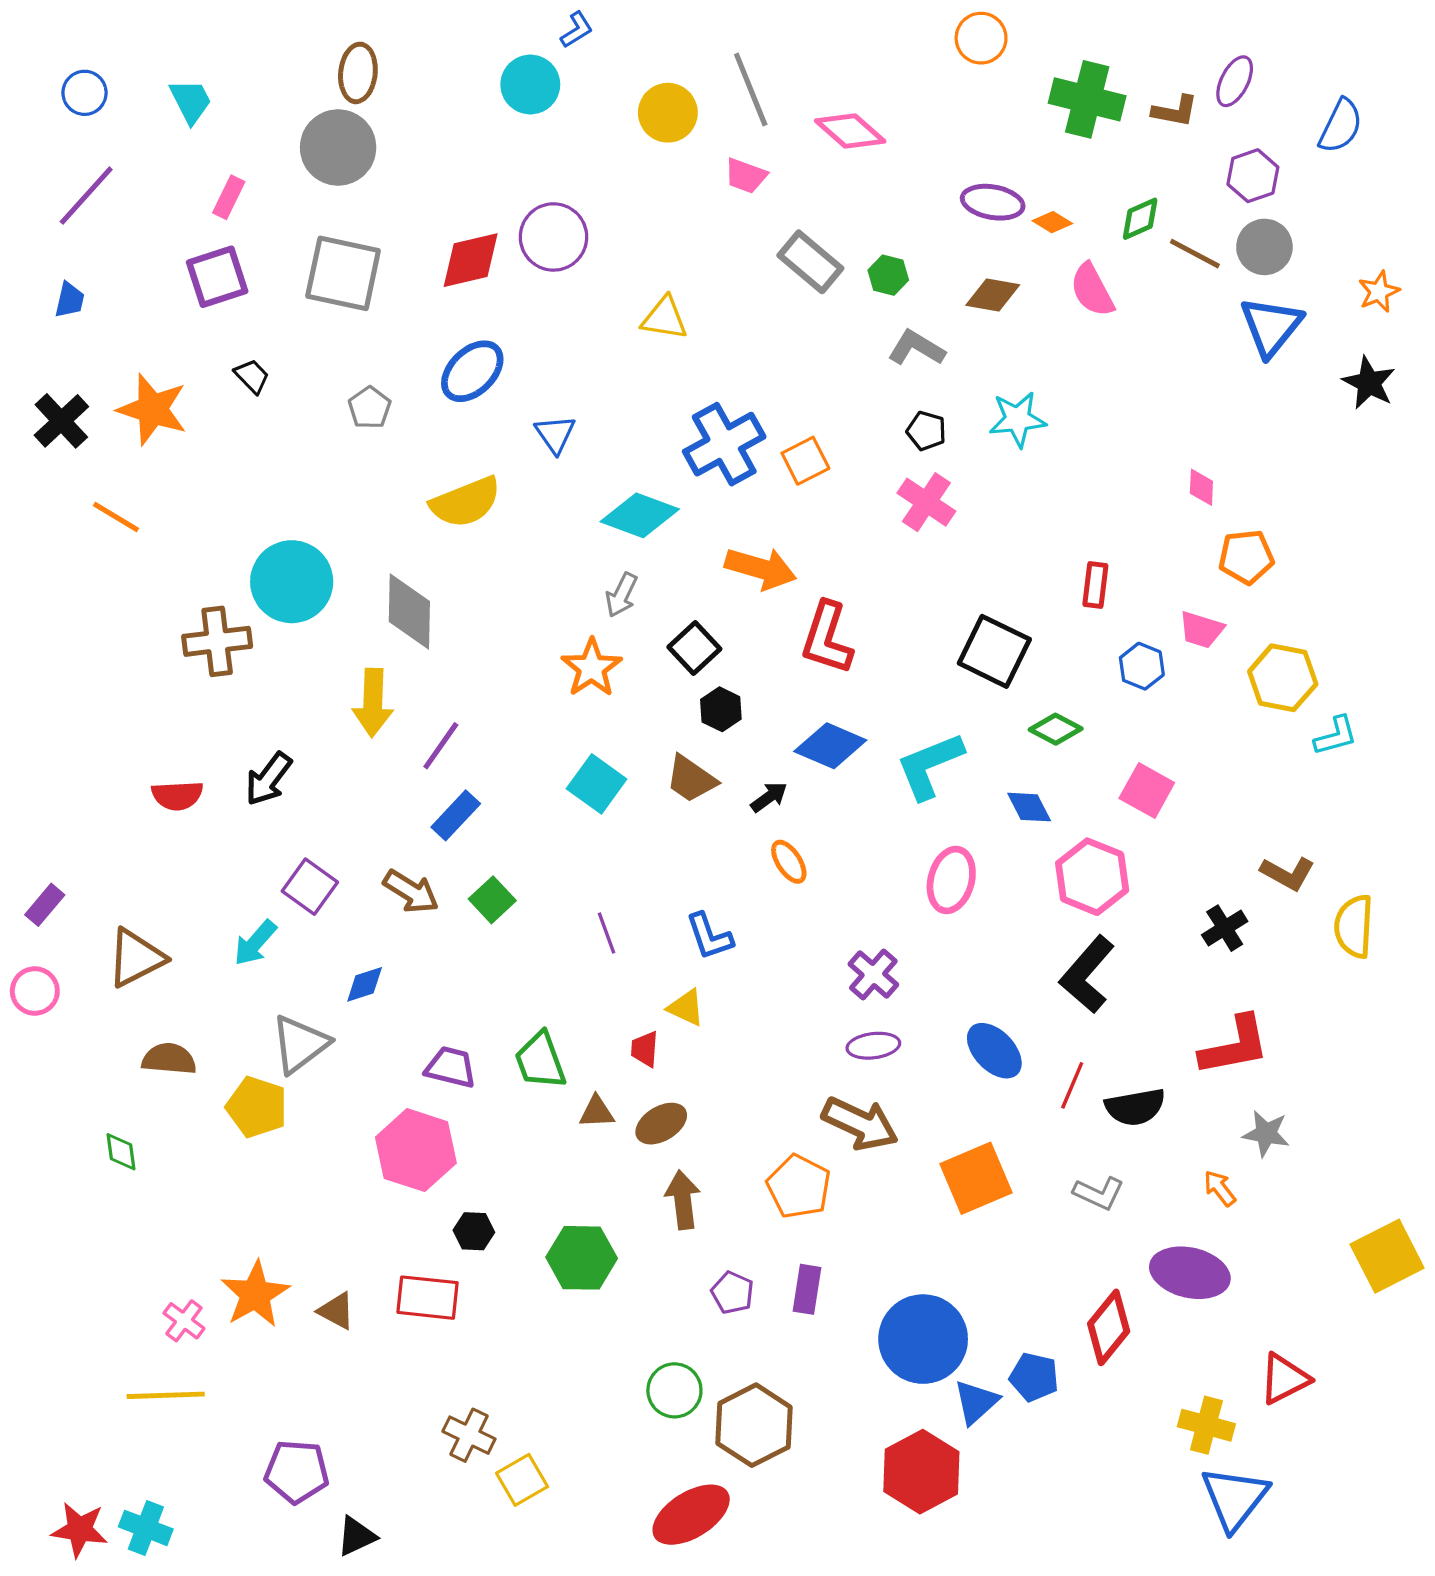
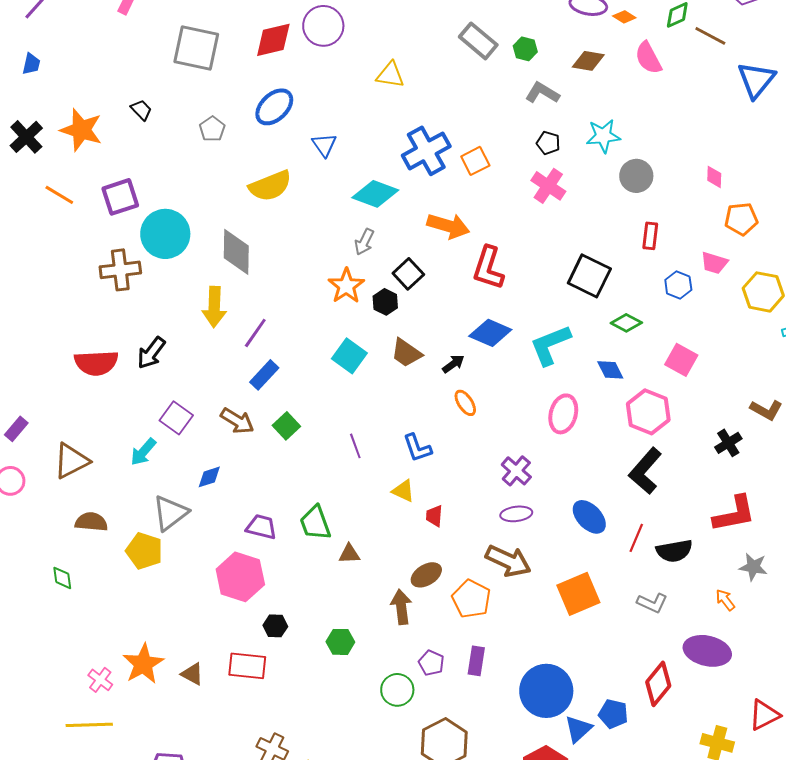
gray circle: (1264, 247) -> (636, 176), moved
purple square: (217, 277) -> (120, 197), moved
black hexagon: (721, 709) -> (385, 302), moved
red semicircle: (177, 795) -> (96, 363), size x1.4
red trapezoid: (645, 1049) -> (434, 516), moved
brown ellipse: (661, 1124) -> (426, 575), moved
green hexagon: (582, 1258) -> (340, 642), size x0.7
green circle: (674, 1390) -> (397, 690), moved

